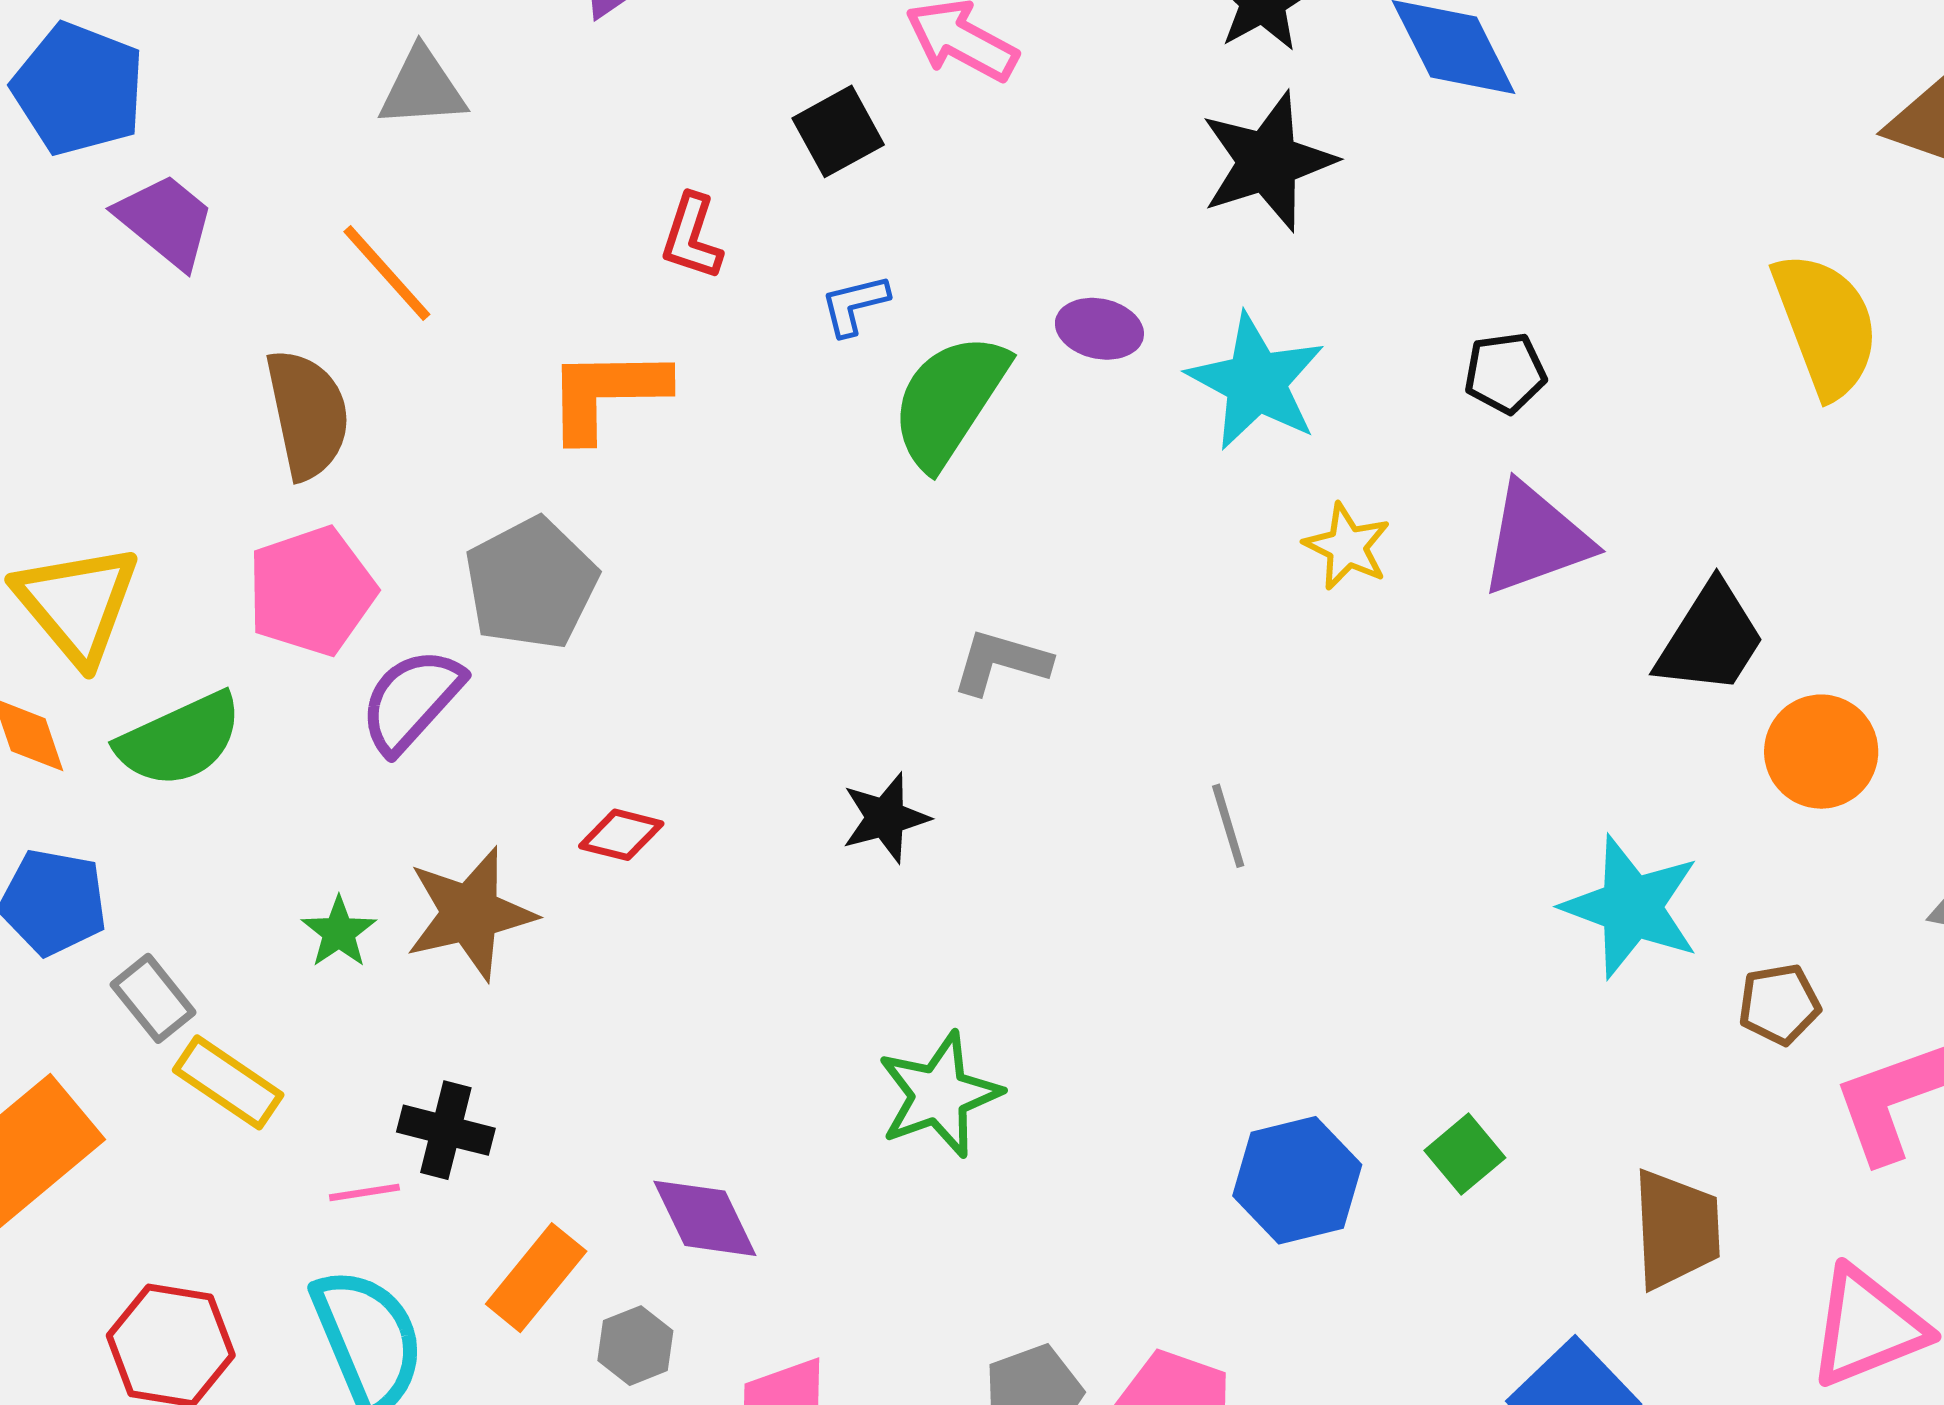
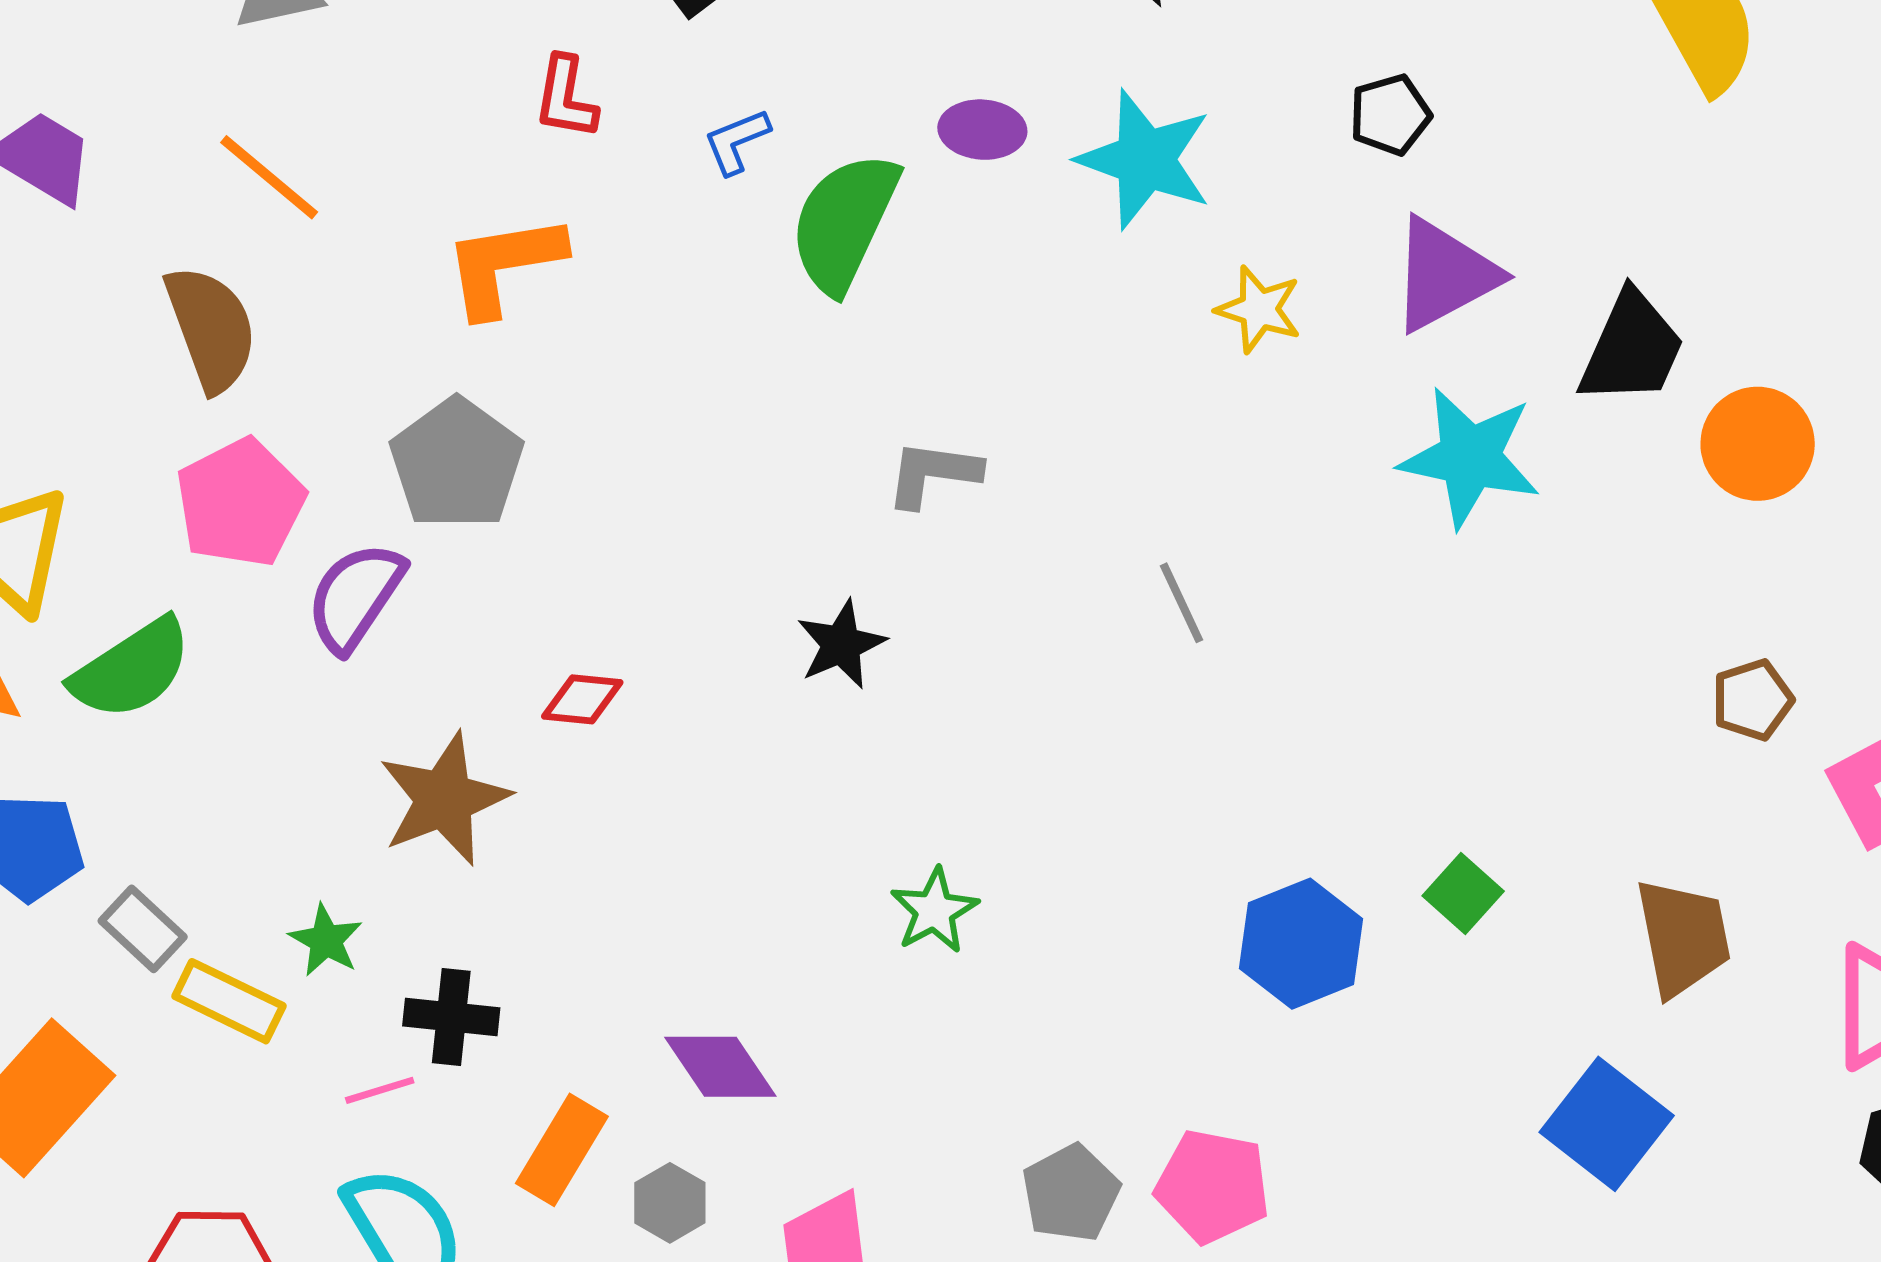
cyan star: (1631, 907) -> (1470, 457), moved
green star: (339, 932) -> (326, 940), moved
green star: (939, 1095) -> (934, 911), size x0.7

